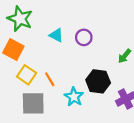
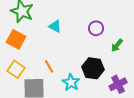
purple circle: (84, 37) -> (96, 28), moved
yellow square: (27, 75) -> (16, 69), moved

